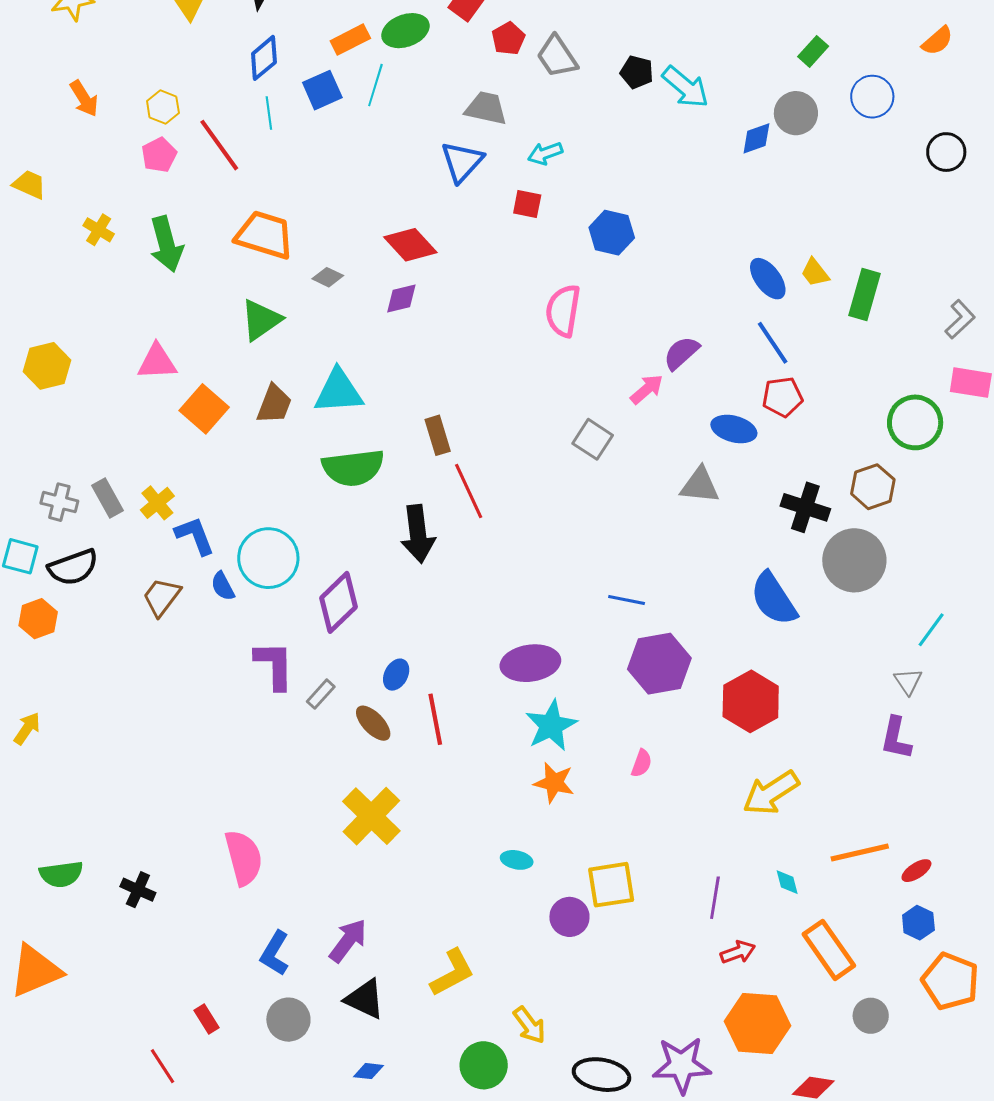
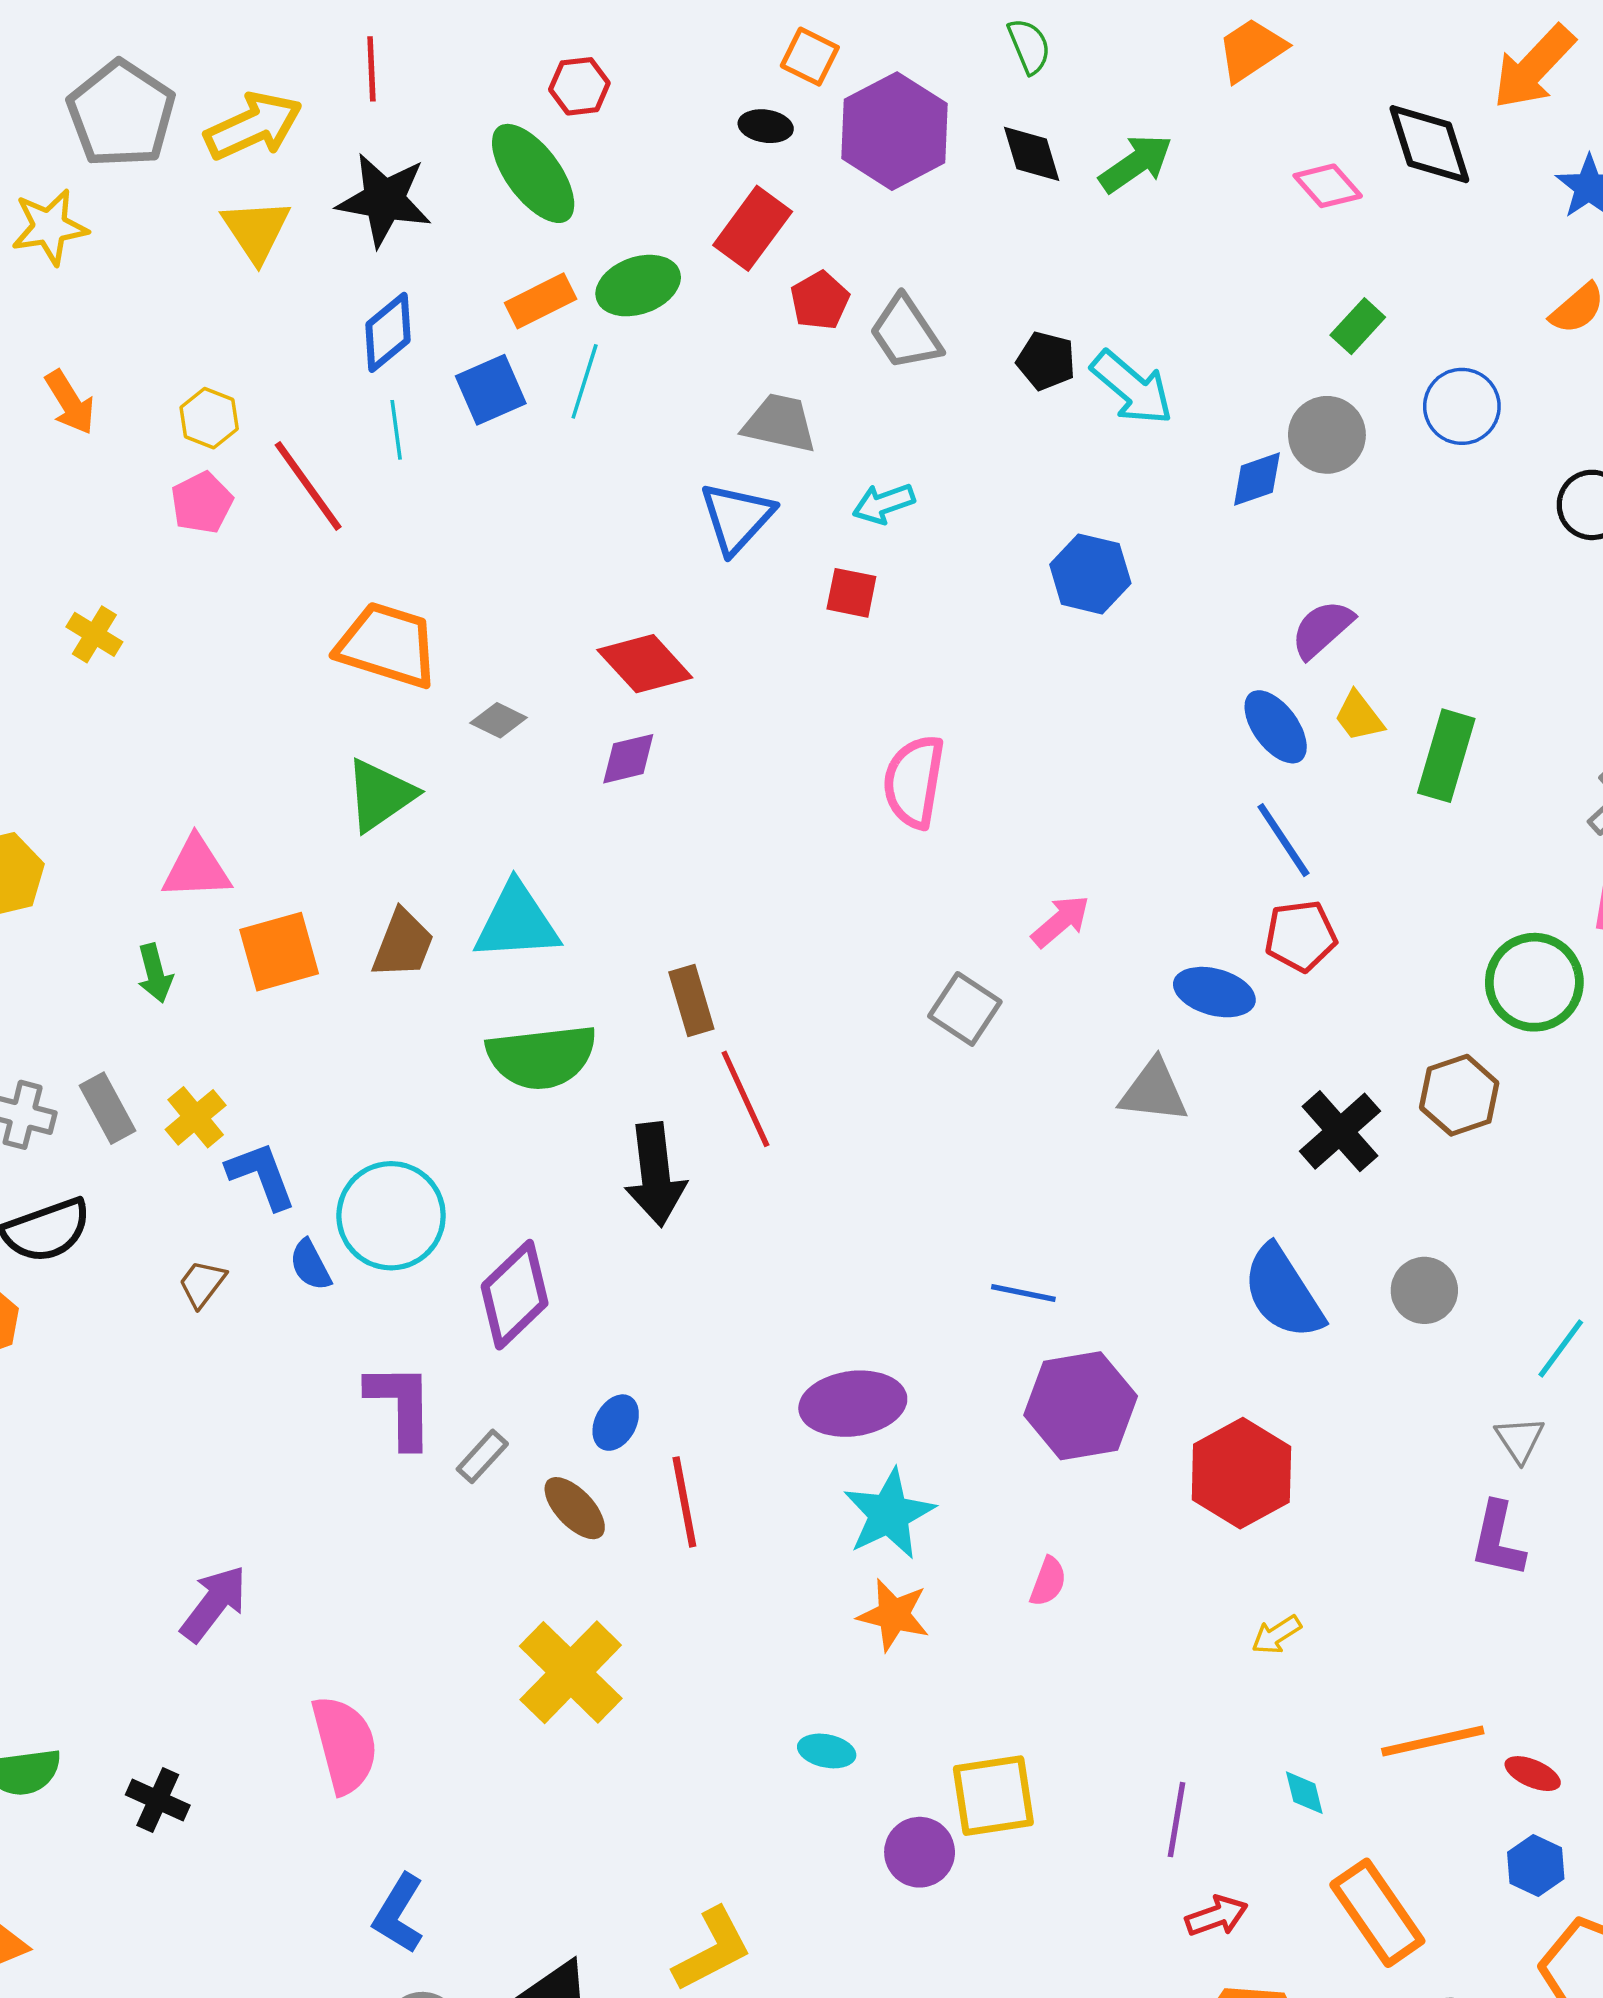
blue hexagon: (612, 233) -> (1090, 574), moved
green arrow: (166, 244) -> (155, 973), moved, size x0.6
purple semicircle: (681, 353) -> (1322, 629), moved
orange square: (204, 409) -> (279, 952), turned 33
black cross: (805, 507) -> (1340, 1131), turned 30
gray circle: (854, 560) -> (1424, 1290), moved, size x0.6
brown trapezoid: (162, 597) -> (202, 1284), size x0.7
yellow arrow: (771, 793) -> (1276, 1635), size x0.5
red ellipse: (916, 871) -> (1533, 1774), turned 56
purple arrow: (348, 941) -> (214, 1604), moved

